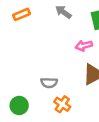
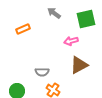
orange rectangle: (22, 14) -> (23, 29), moved

